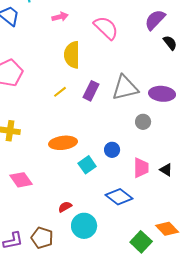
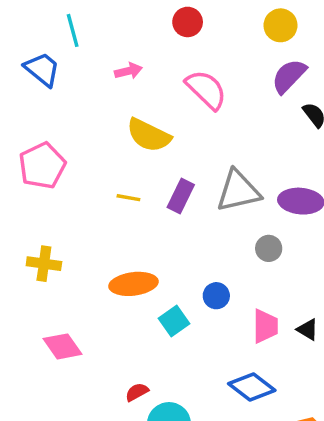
yellow semicircle: (72, 55) -> (149, 135), turned -64
yellow line: (60, 92) -> (128, 198), turned 48
blue diamond: (119, 197) -> (252, 387), moved

